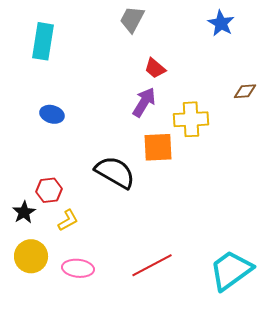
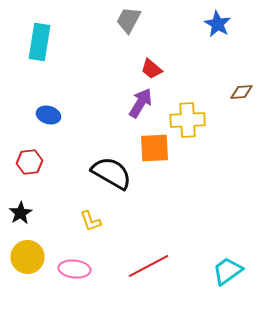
red hexagon: (49, 190) -> (30, 162), moved
yellow L-shape: (68, 220) -> (91, 221), moved, turned 100
cyan trapezoid: (231, 270) -> (228, 271), size x0.7

